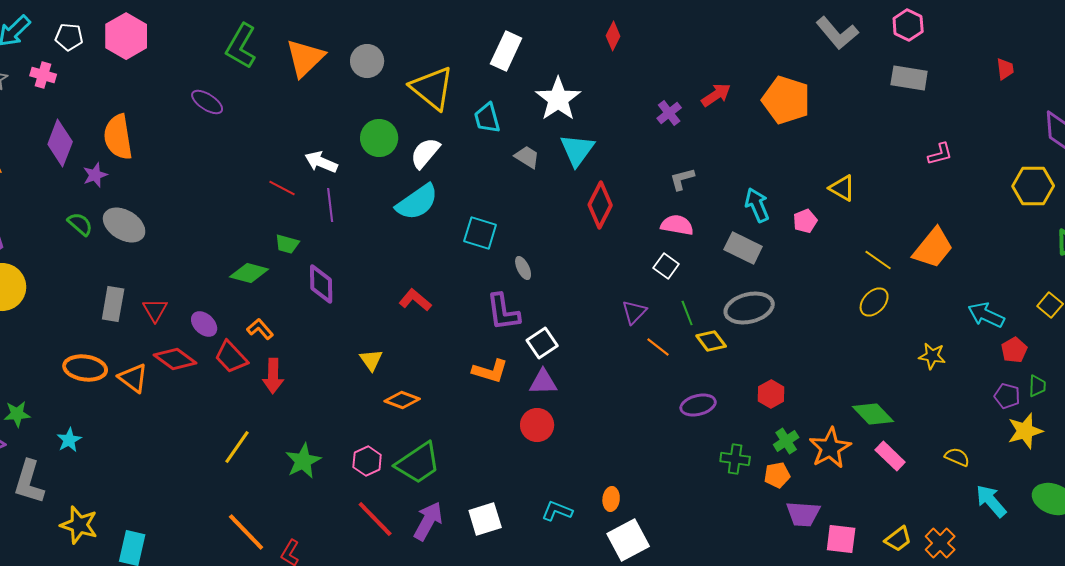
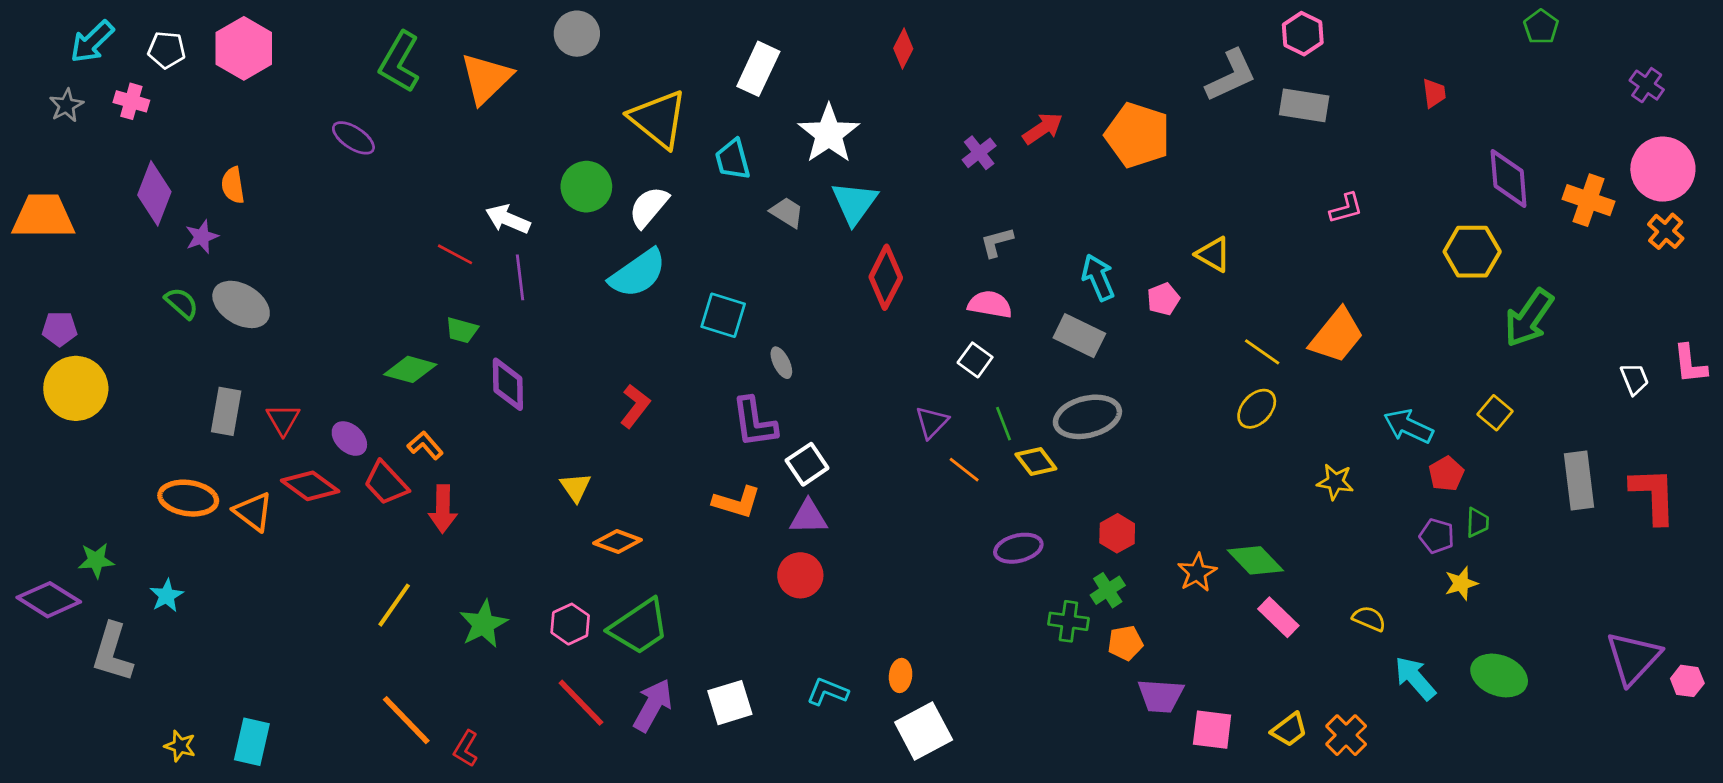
gray L-shape: (837, 33) -> (1231, 76), moved, turned -75
gray circle: (367, 61) -> (577, 34), moved
orange semicircle: (118, 137) -> (233, 185), size x0.6
red L-shape: (415, 300) -> (635, 406), turned 88
yellow star: (1025, 431) -> (1461, 583), size x0.7
green cross: (786, 441) -> (1108, 590), moved
orange star: (830, 448) -> (1197, 573), moved, size x0.7
yellow star: (79, 525) -> (180, 746), moved, size x0.6

